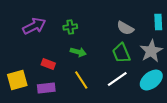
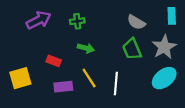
white line: (117, 79) -> (116, 83), moved, turned -50
purple rectangle: (46, 88) -> (63, 87), moved

